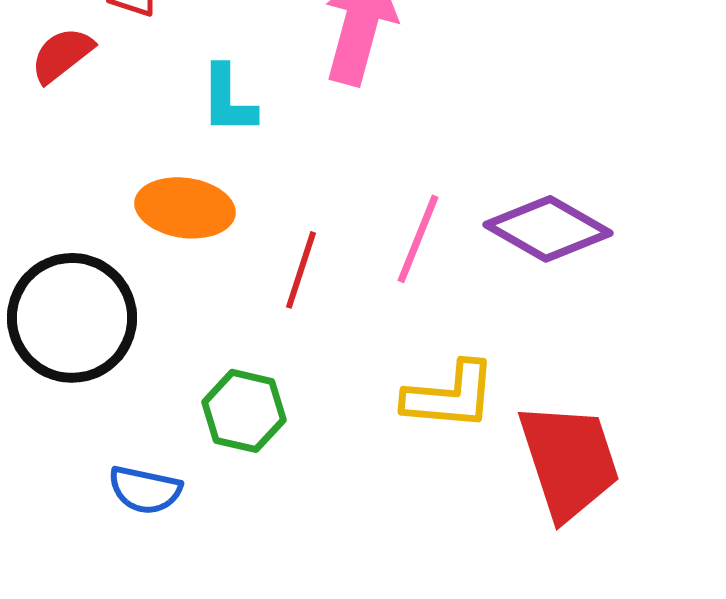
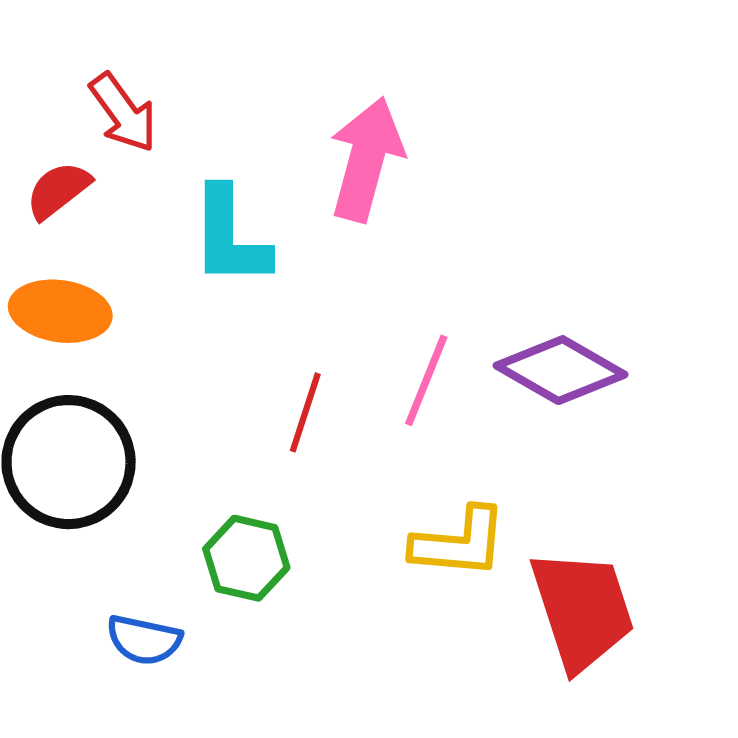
cyan L-shape: (228, 100) -> (230, 237), size x1.4
orange ellipse: (185, 208) -> (60, 311), moved

